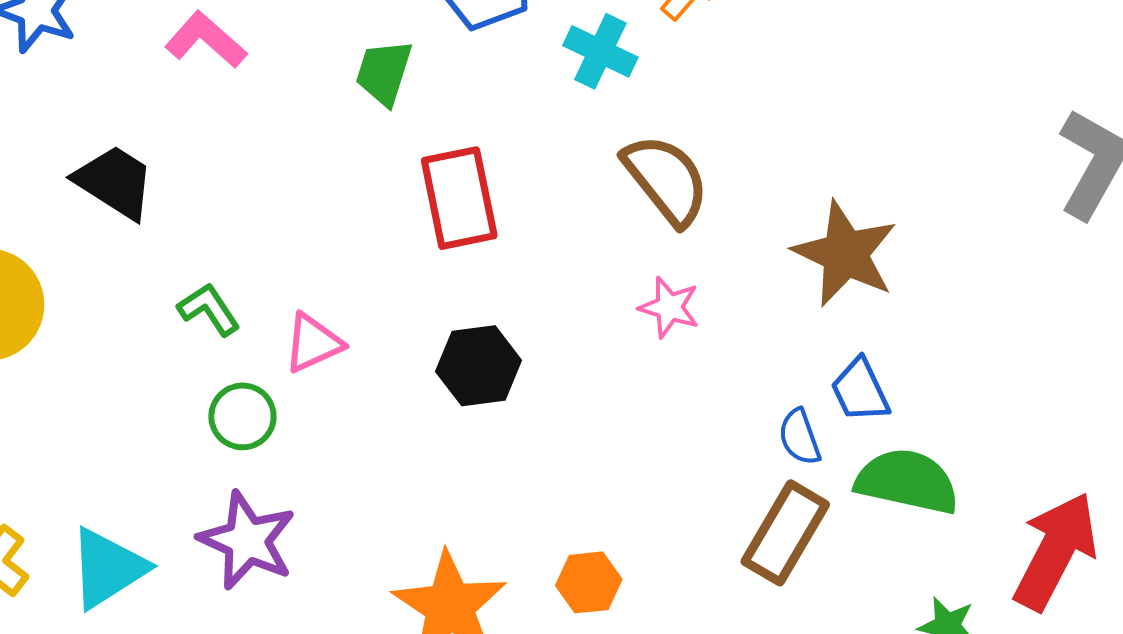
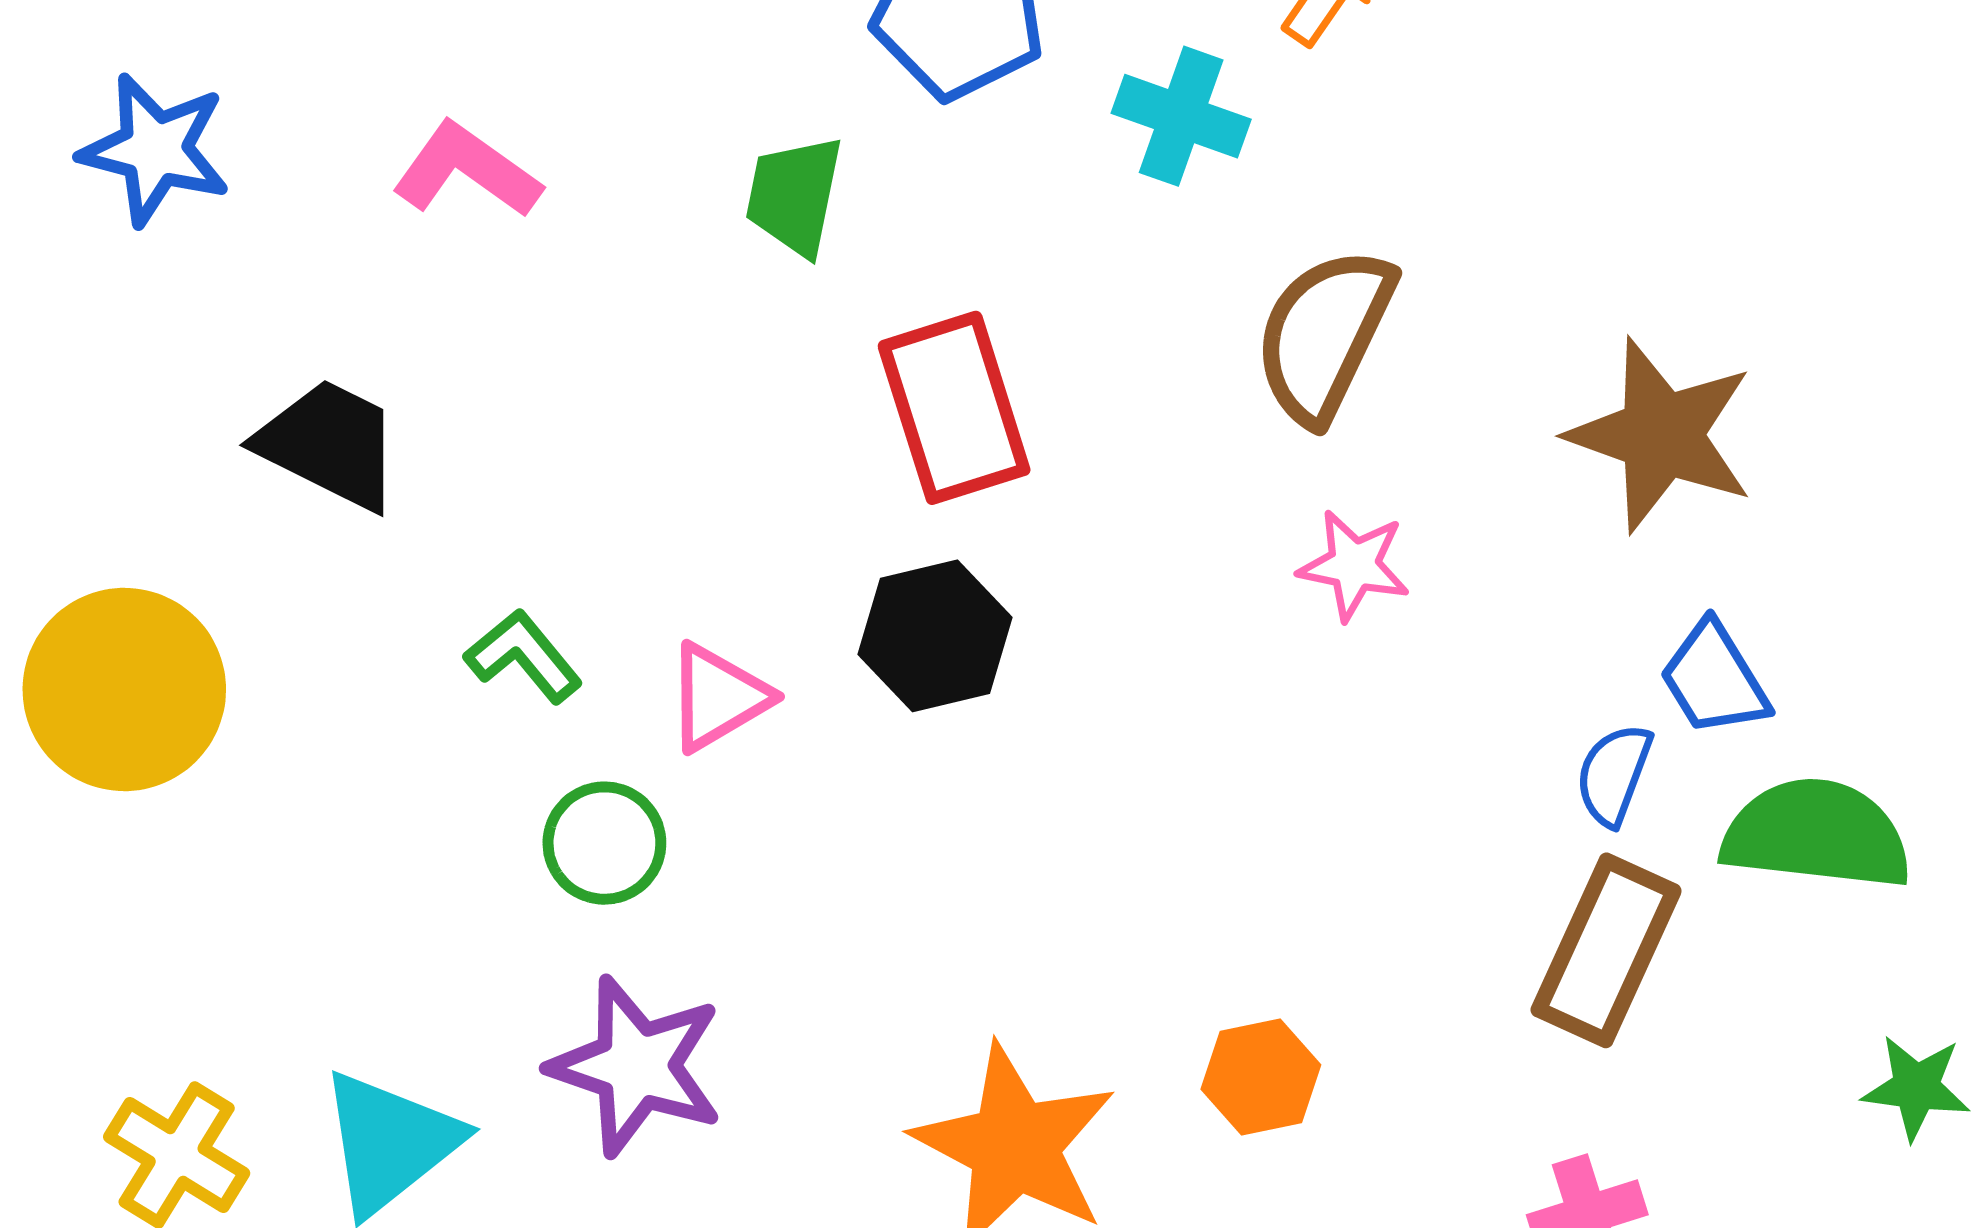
brown semicircle: (666, 179) -> (1324, 335), turned -110
black hexagon: (479, 366) -> (935, 636), moved
blue semicircle: (800, 437) -> (1614, 775), turned 46

